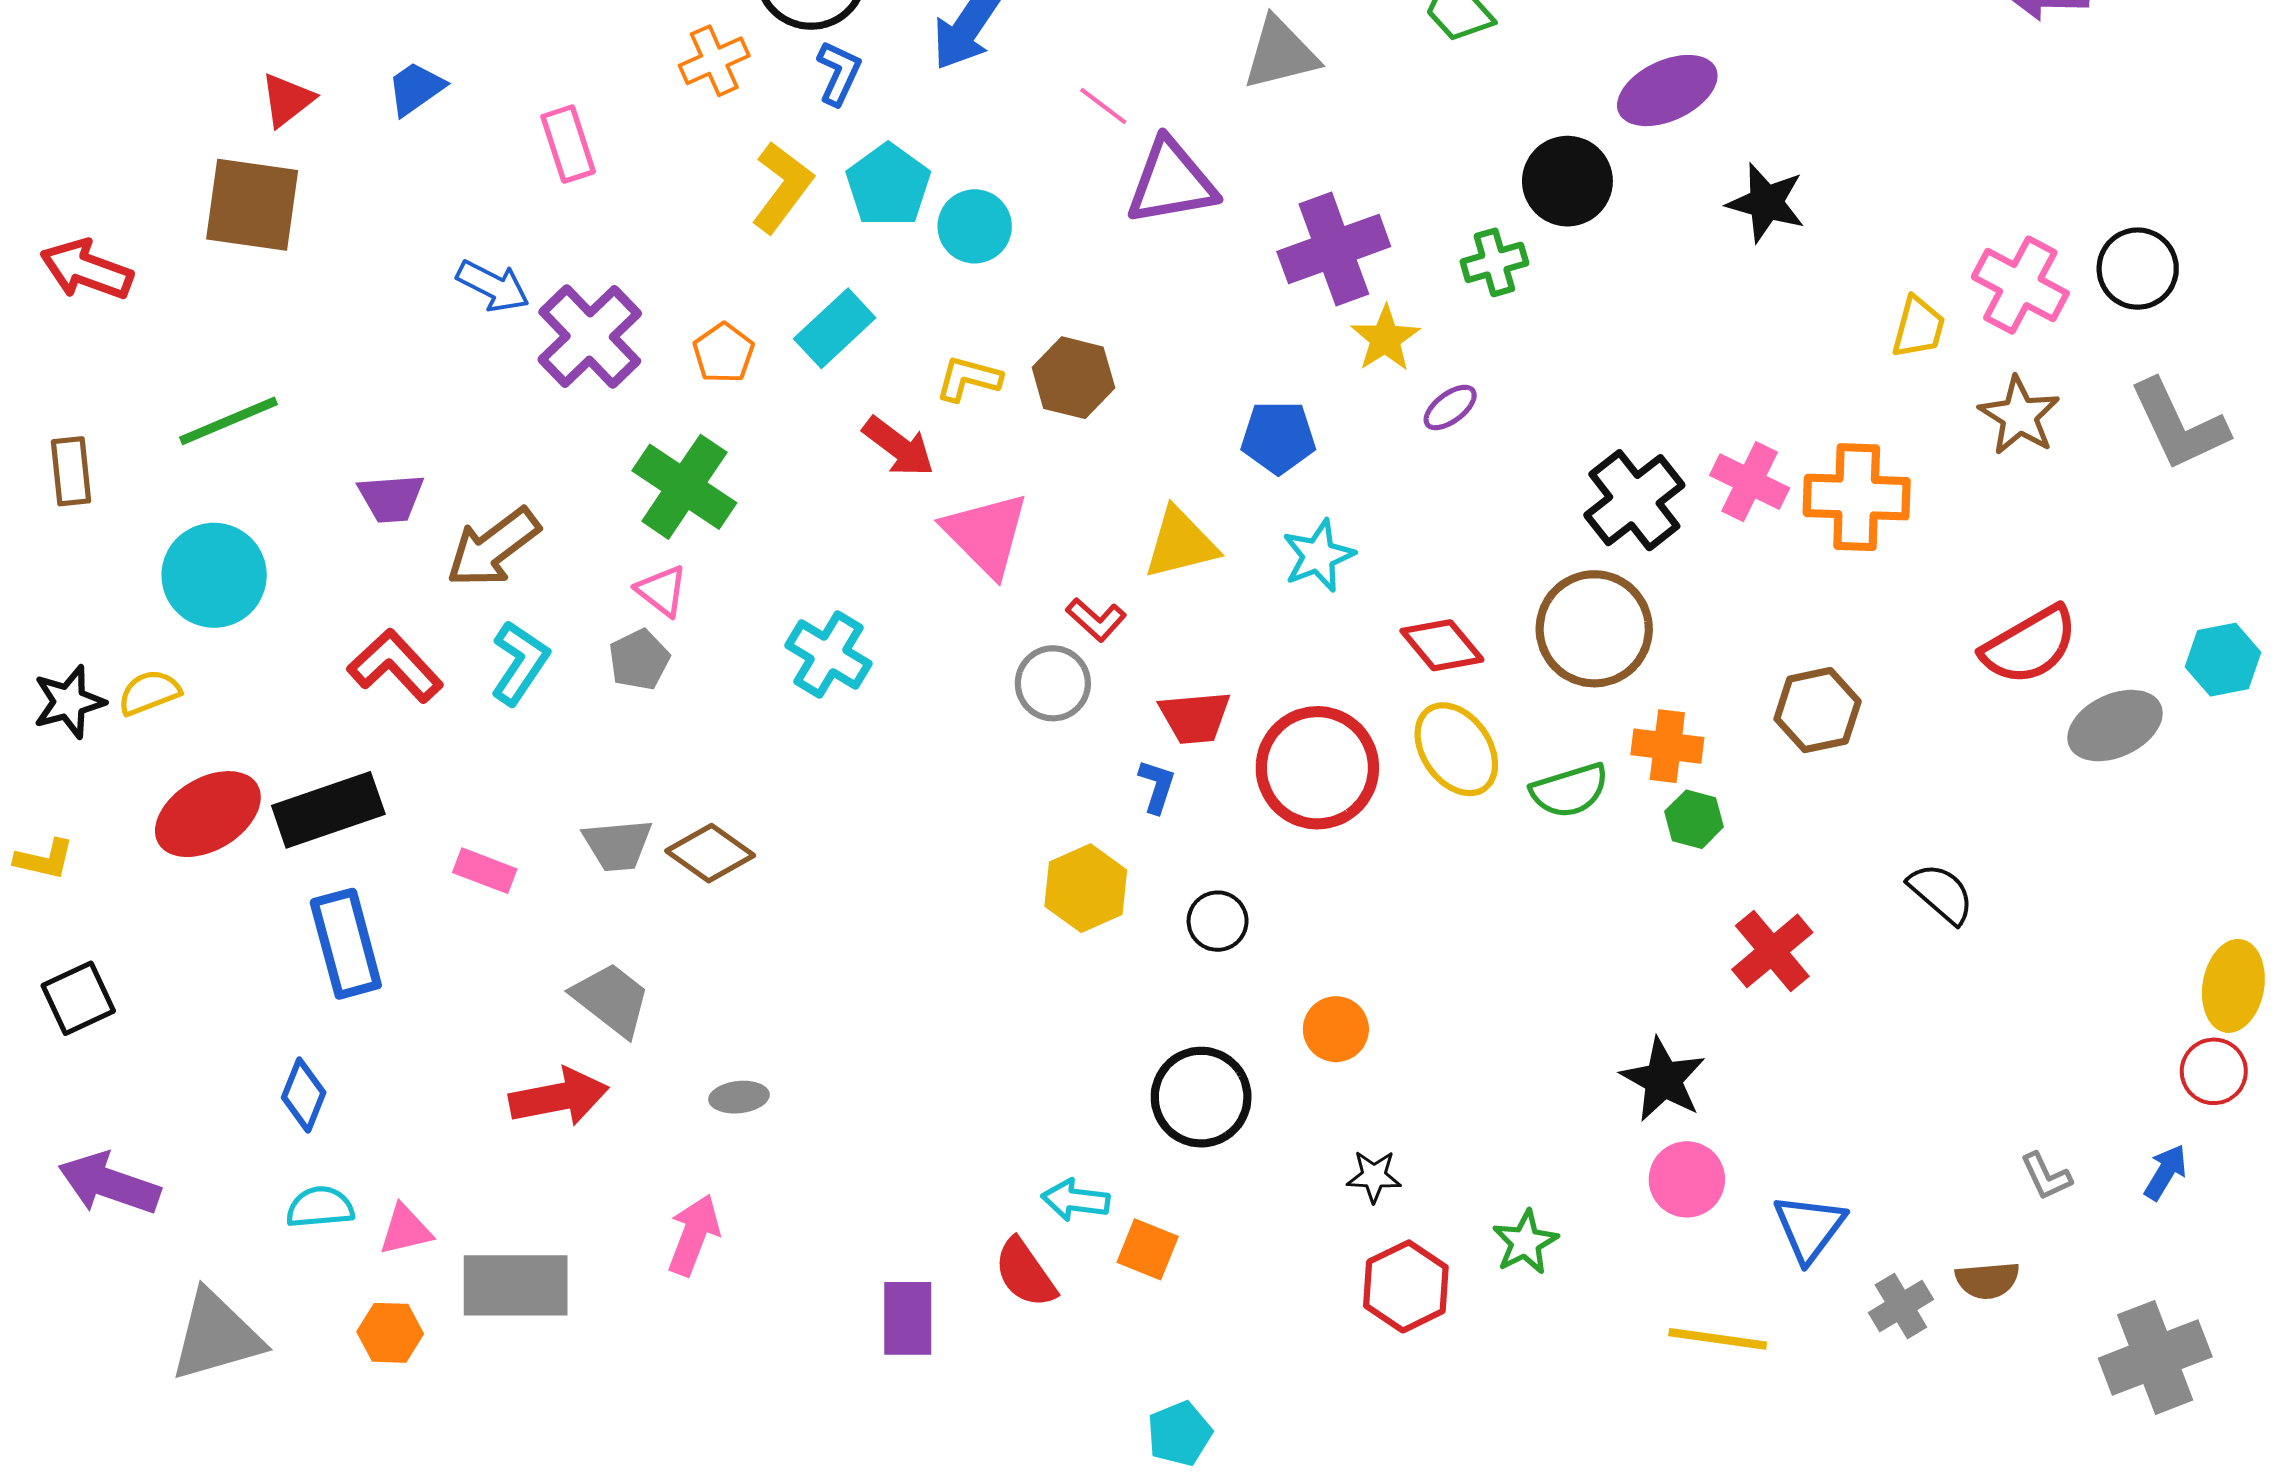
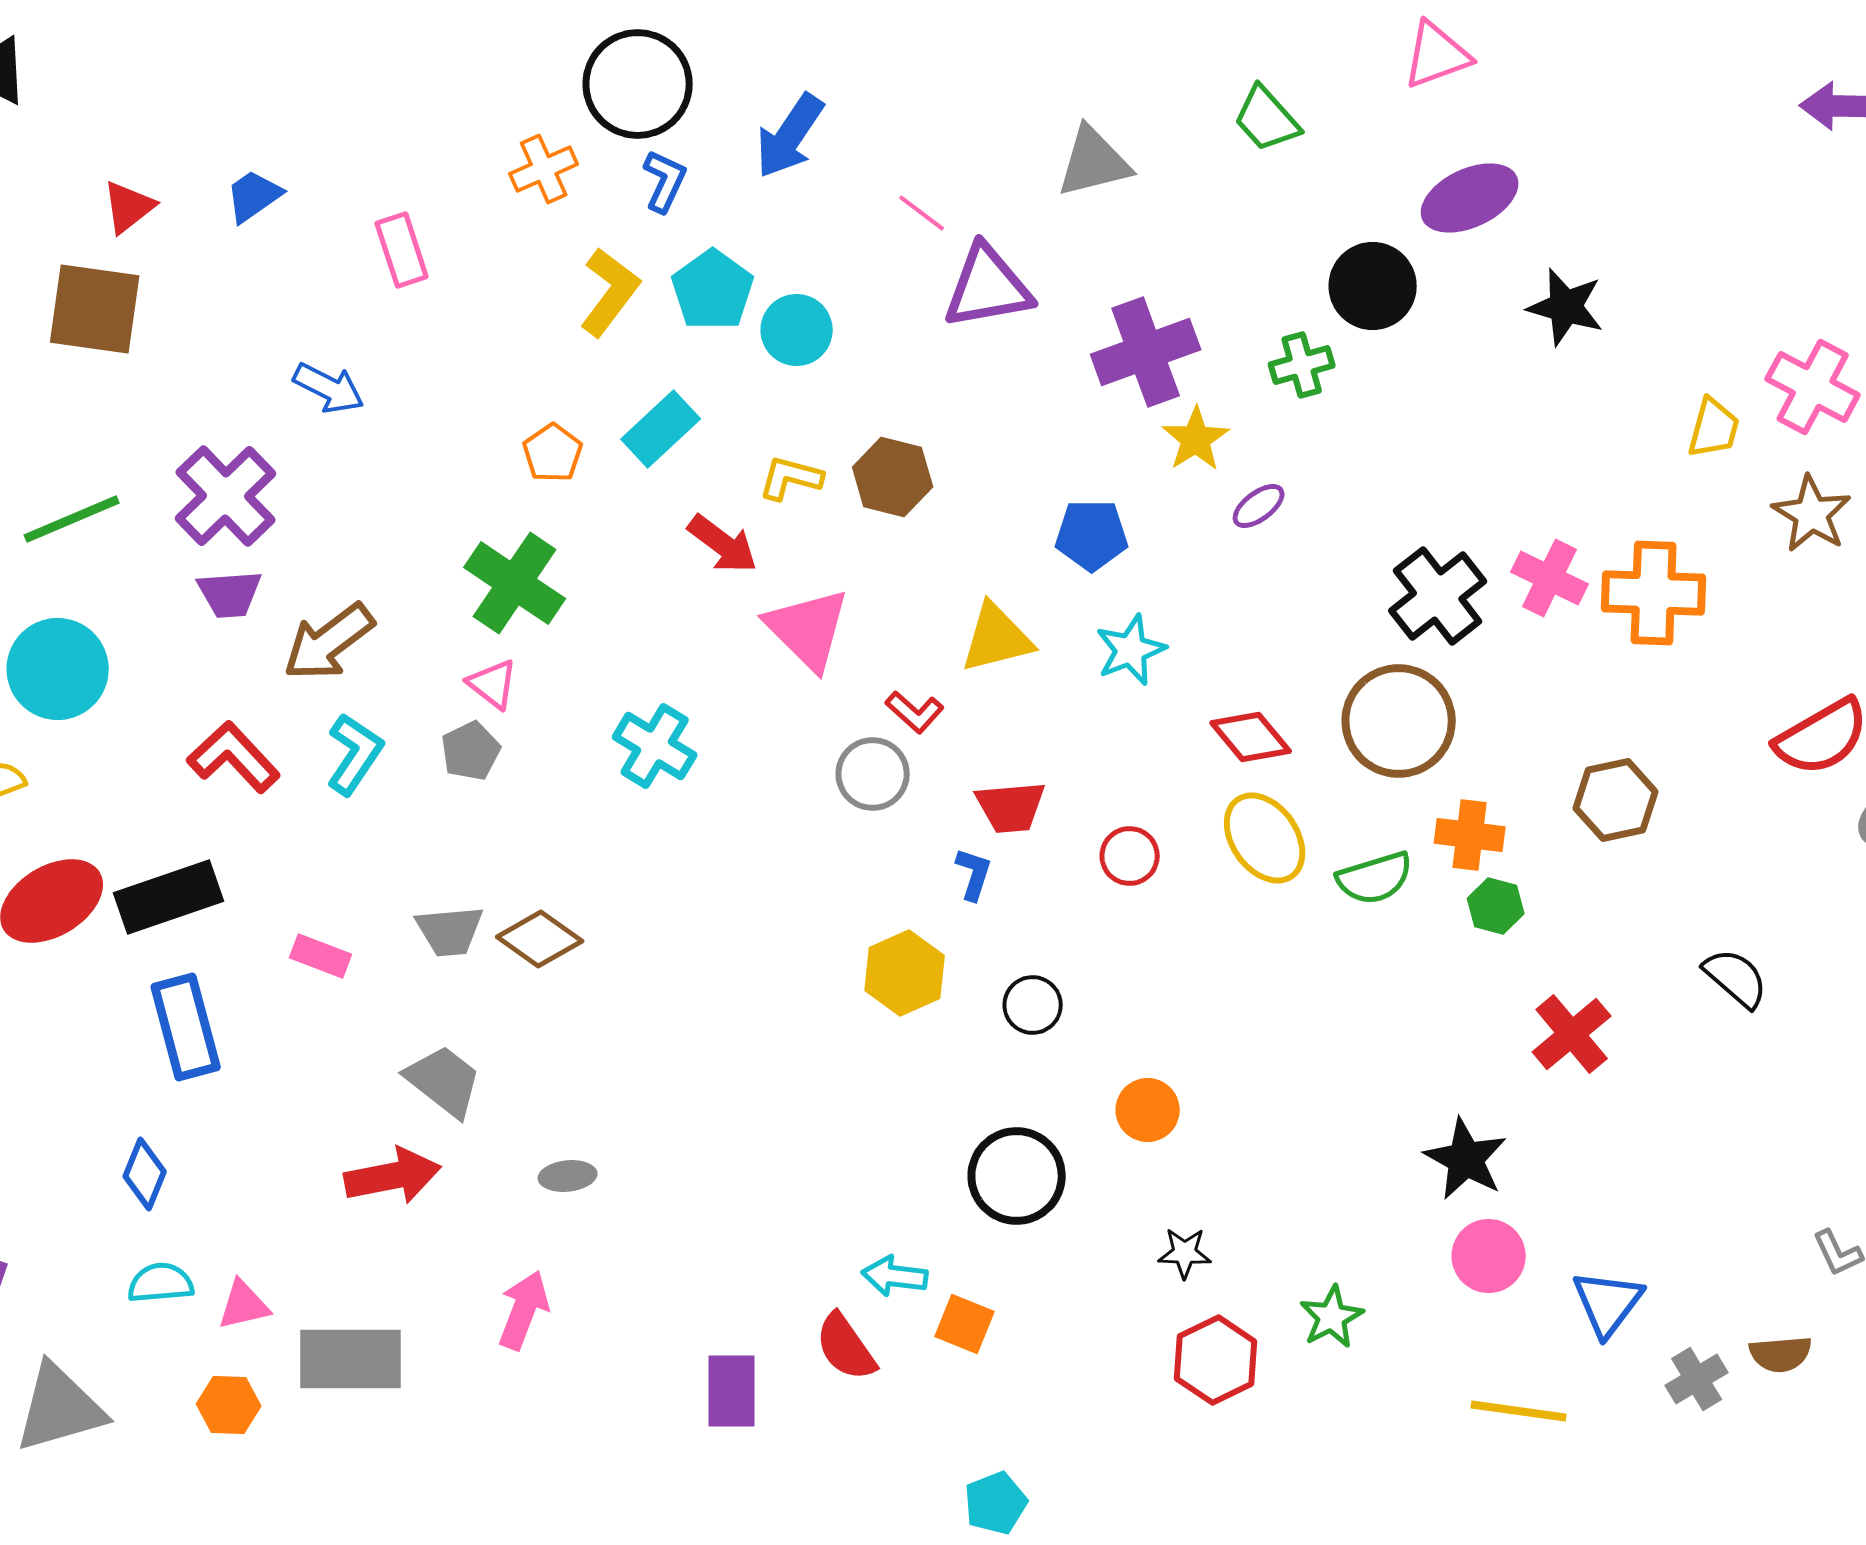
purple cross: (590, 336) -> (226, 496), moved
red circle: (1317, 768) -> (1130, 856), size x0.5

